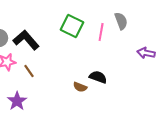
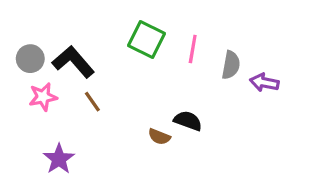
gray semicircle: (121, 21) -> (231, 65), moved, turned 30
brown line: (29, 71) -> (92, 102), moved

